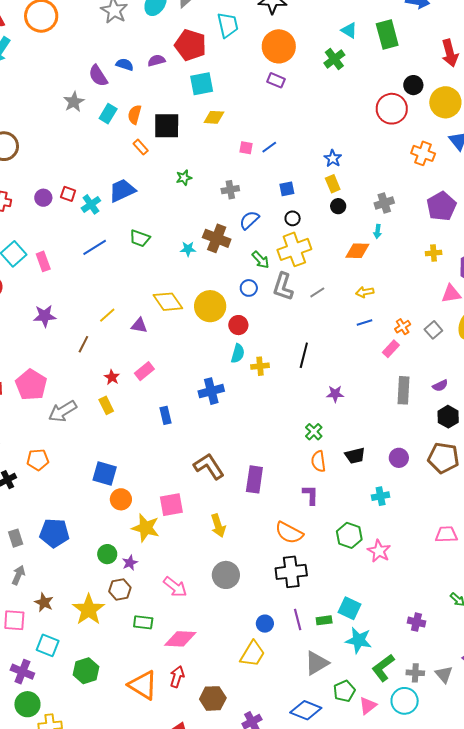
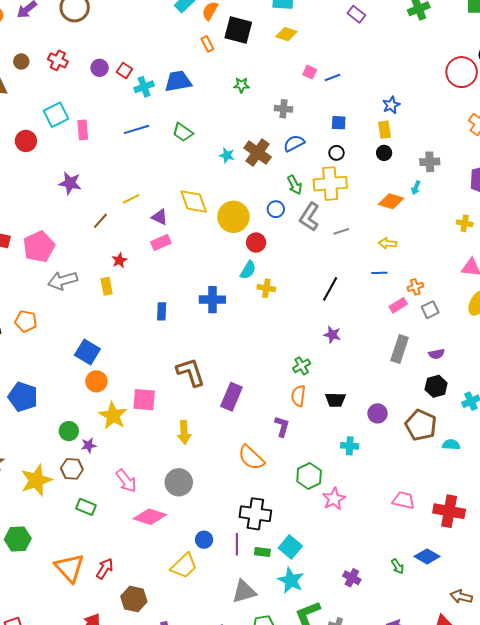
gray square: (433, 330) -> (430, 310), moved
black line: (304, 355) -> (330, 289), moved
pink rectangle: (144, 371) -> (161, 242), moved
black cross: (291, 572) -> (255, 514), moved
pink diamond: (180, 639) -> (150, 517), moved

